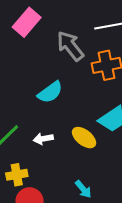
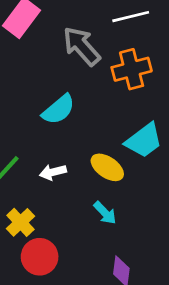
yellow cross: (17, 175) -> (20, 222), turned -30
cyan arrow: (83, 189) -> (105, 213), moved

